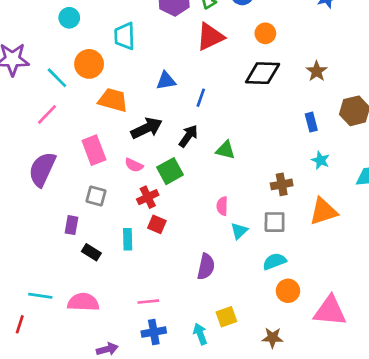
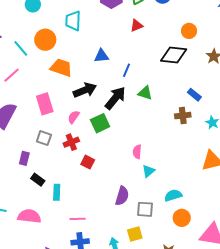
orange circle: (265, 33) -> (189, 31), moved
red triangle: (210, 37) -> (137, 25), size x0.6
blue rectangle: (311, 122) -> (194, 95), moved, turned -40
black arrow: (188, 136) -> (115, 98), size x1.4
green triangle: (225, 150) -> (145, 93), moved
pink semicircle: (134, 165) -> (74, 117), turned 96
brown cross: (282, 184) -> (183, 116), moved
red cross: (148, 197) -> (71, 142), moved
gray square: (275, 222) -> (145, 209), moved
cyan rectangle: (128, 239) -> (57, 192), moved

